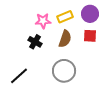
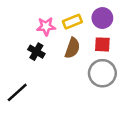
gray circle: (64, 71) -> (102, 73), moved

